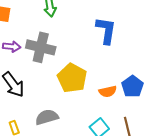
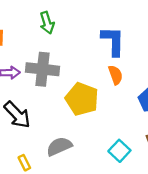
orange semicircle: (108, 91) -> (115, 75), moved, turned -90

